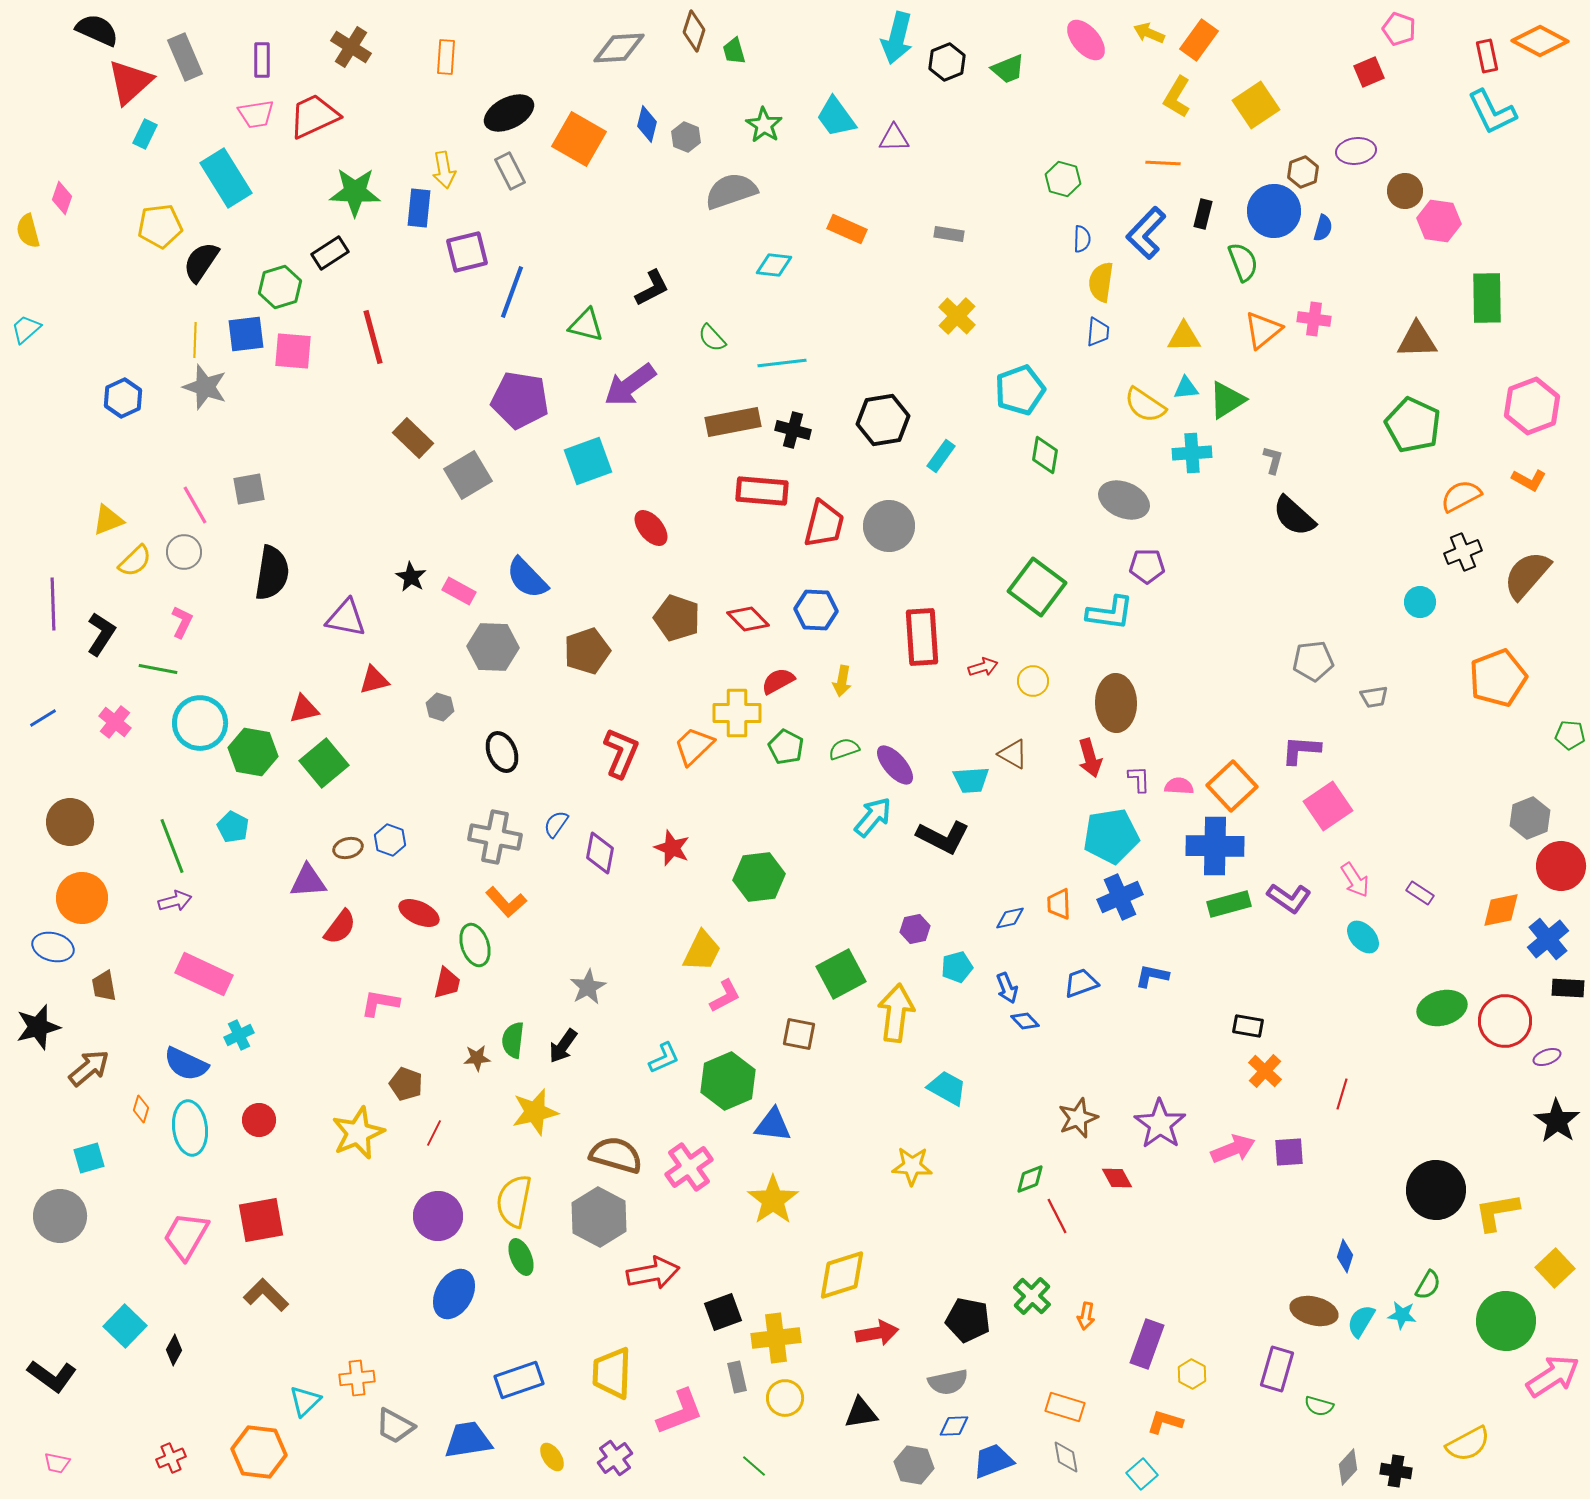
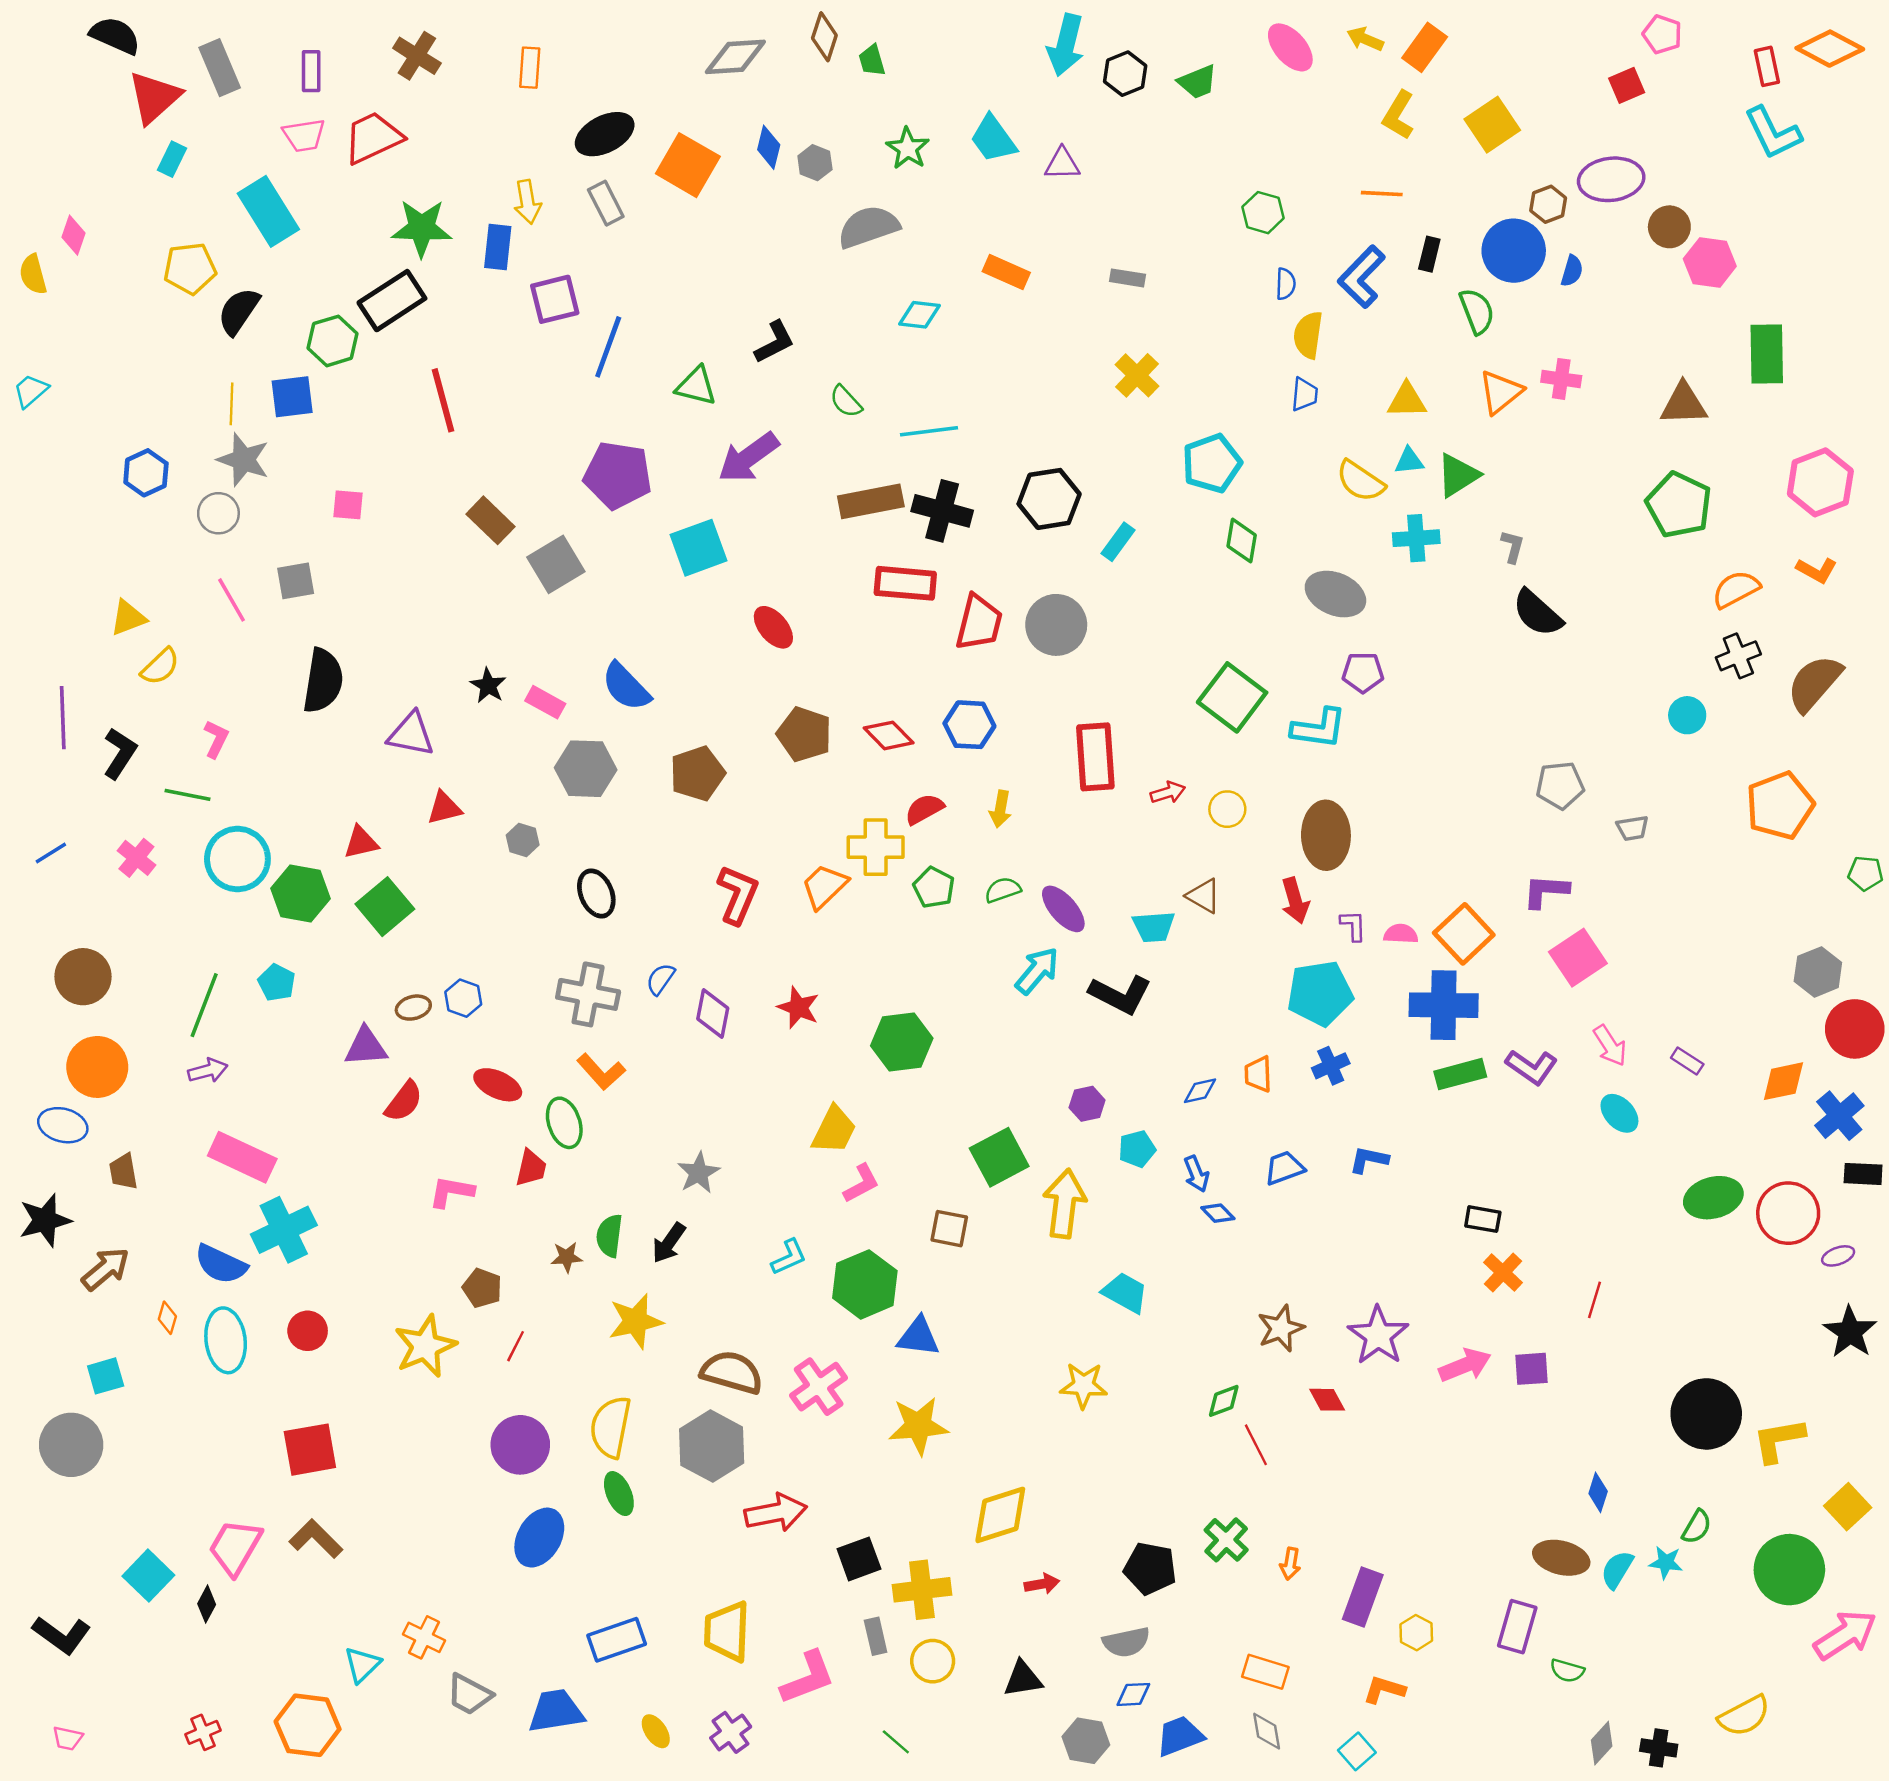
purple ellipse: (1356, 151) -> (1611, 179), size x1.4
black rectangle: (330, 253) -> (392, 301), size x1.5
pink square: (293, 351) -> (348, 505), moved, size x0.7
black cross: (793, 430) -> (942, 511), size x1.4
gray circle: (184, 552) -> (218, 513), moved
green line: (172, 846) -> (204, 1005), turned 42
blue cross: (1120, 897) -> (1331, 1066), size x0.7
cyan cross: (239, 1035) -> (284, 1230), size x1.8
yellow star: (773, 1200) -> (918, 1426), turned 30
pink trapezoid: (186, 1236) -> (235, 1547), moved
red arrow: (877, 1333) -> (1042, 1584), size x0.7
orange cross: (357, 1378) -> (424, 1637), turned 32

